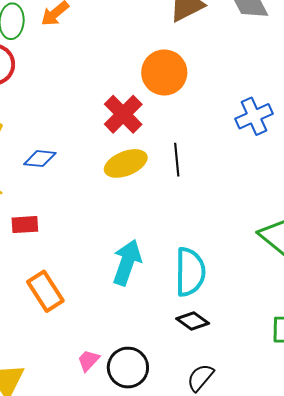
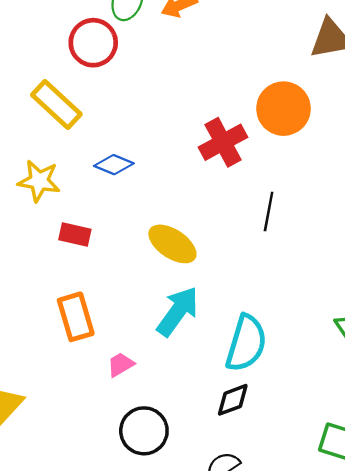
yellow ellipse: (126, 163) -> (172, 244), moved, turned 39
black diamond: (193, 321) -> (233, 400), turned -72
pink trapezoid: (88, 360) -> (121, 365), moved

